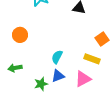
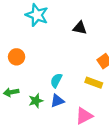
pink triangle: (83, 79) -> (84, 116), moved
green star: (41, 84) -> (36, 101), moved

